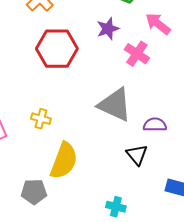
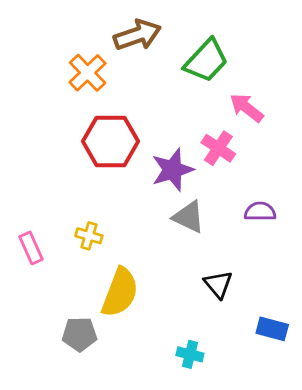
purple star: (108, 29) -> (172, 170), moved, size x1.4
gray triangle: (115, 105) -> (189, 217), size x0.7
purple semicircle: (155, 125) -> (260, 212), moved

